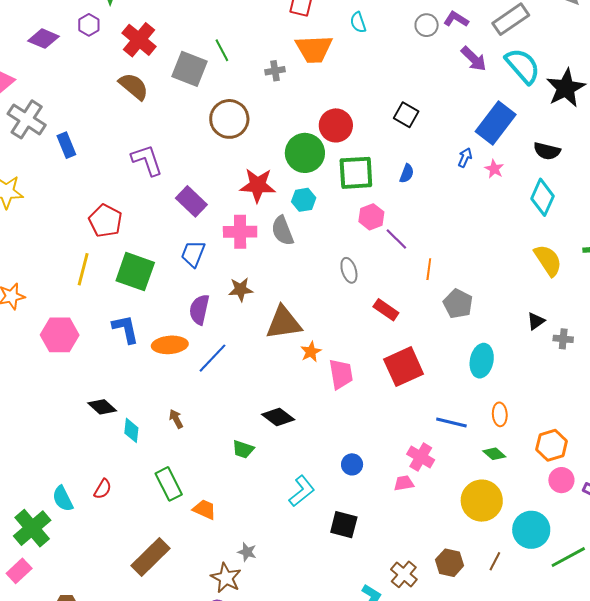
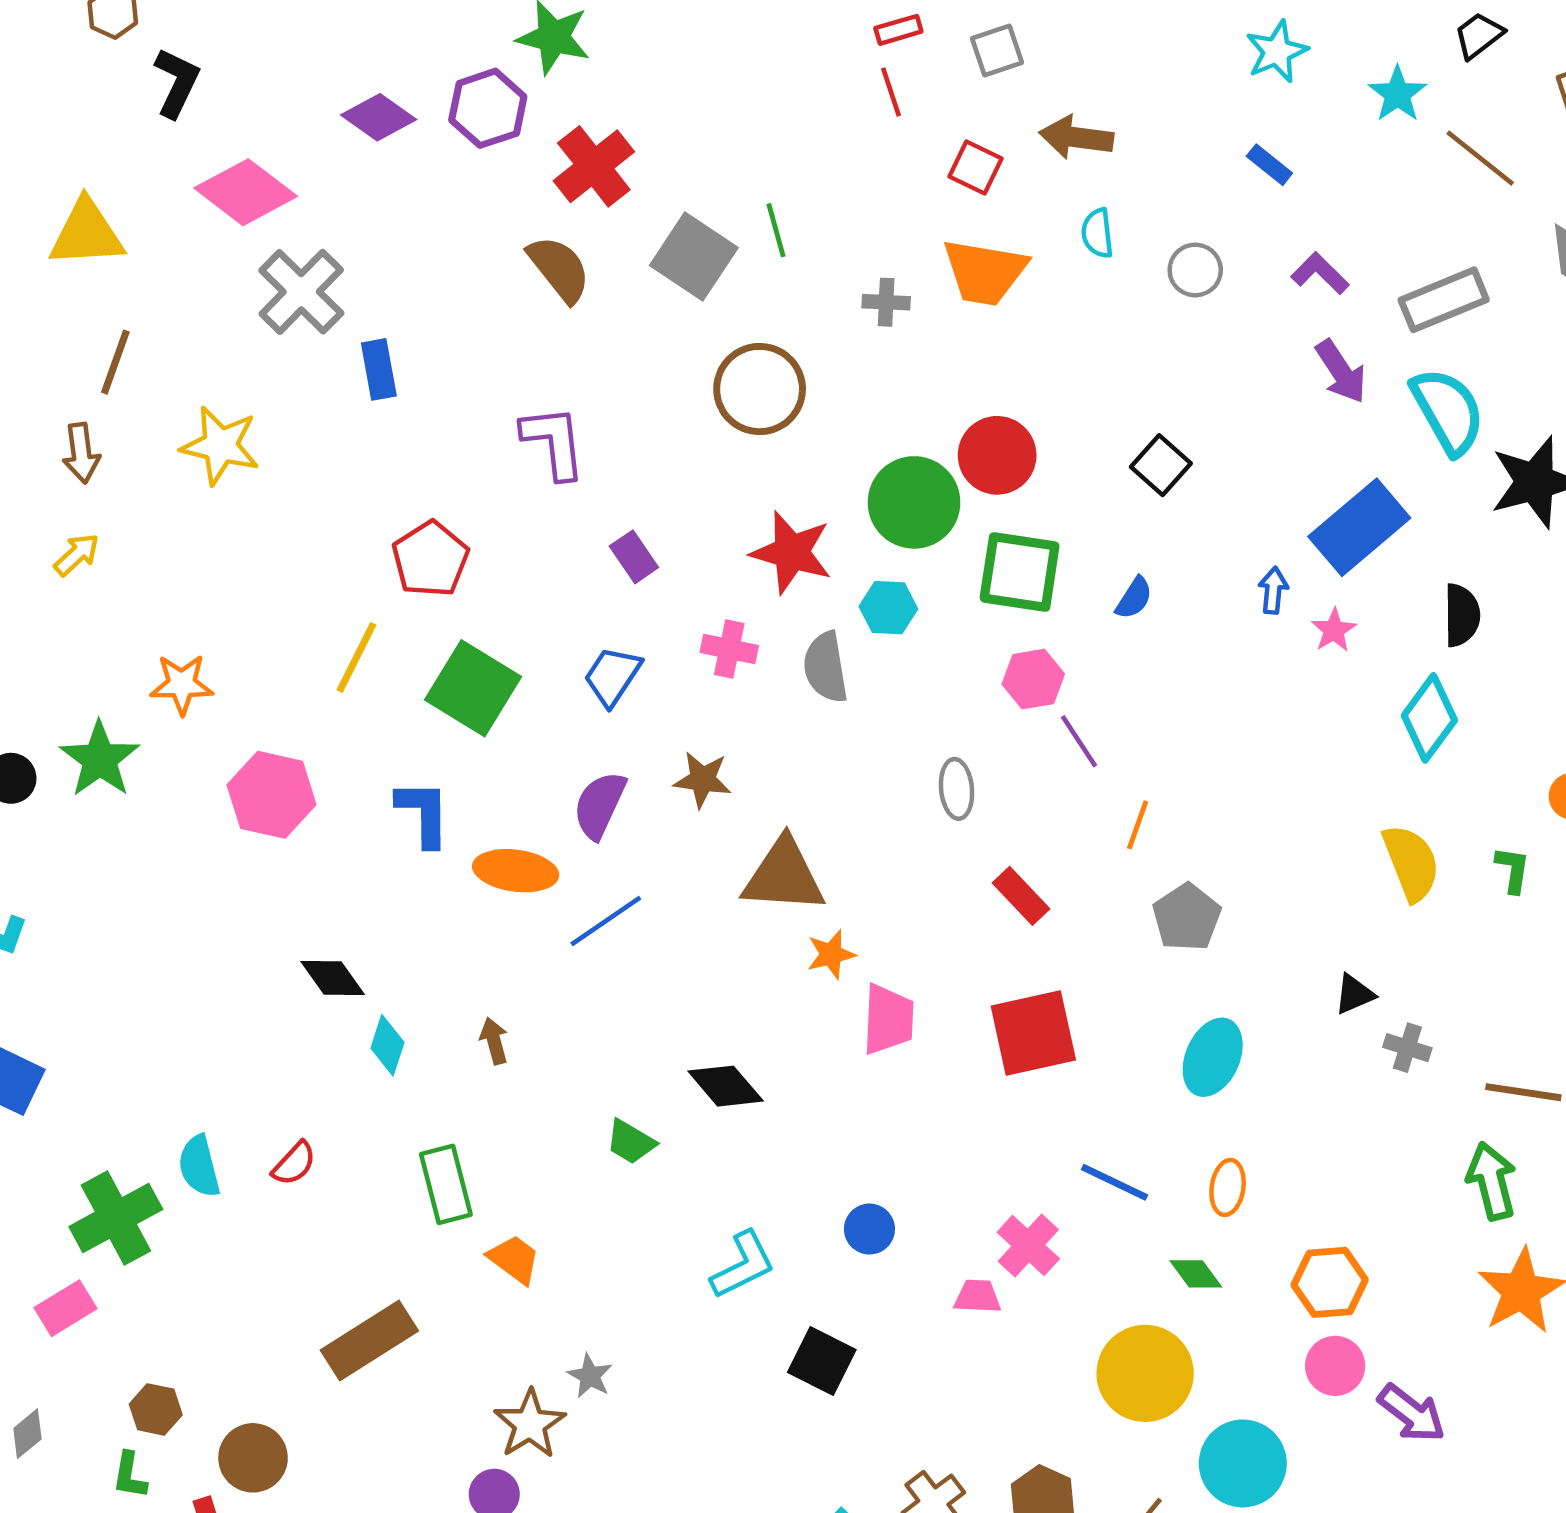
purple hexagon: (89, 25) -> (488, 108), size x1.5
gray circle: (427, 25) -> (1195, 270), moved
black semicircle: (547, 151) -> (1462, 615), turned -116
blue arrow: (465, 158) -> (1273, 590), turned -30
purple rectangle: (191, 201) -> (634, 557), size x0.7
pink cross: (240, 232) -> (729, 649), size x0.7

